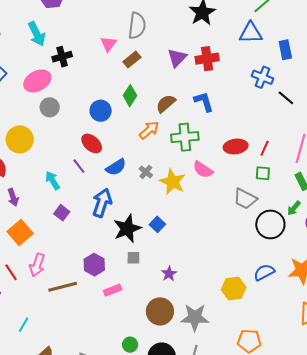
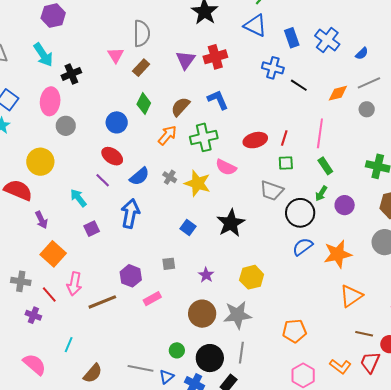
blue triangle: (251, 33) -> (255, 25), turned 35
pink ellipse: (37, 81) -> (50, 101), turned -48
purple square: (62, 213) -> (92, 229), turned 35
black star: (127, 228) -> (231, 223), moved
blue semicircle: (264, 272) -> (303, 247), moved
yellow hexagon: (234, 288) -> (252, 277), moved

